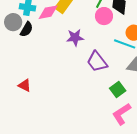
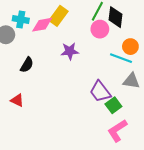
black semicircle: (27, 29) -> (27, 65), moved
purple trapezoid: (97, 62) -> (100, 91), moved

